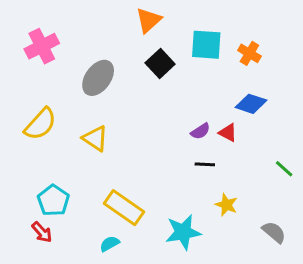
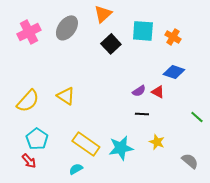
gray ellipse: (98, 78) -> (67, 28), moved
yellow semicircle: (40, 124) -> (28, 101), moved
cyan star: (183, 232) -> (121, 148), moved

